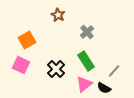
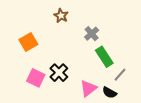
green rectangle: (86, 61) -> (104, 57), moved
pink square: (21, 65) -> (36, 78), moved

